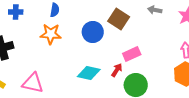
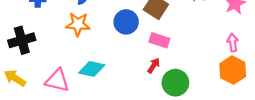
pink rectangle: (132, 54) -> (159, 40), moved, turned 42
cyan diamond: (89, 73) -> (92, 69), moved

